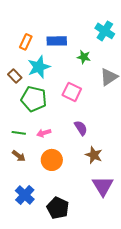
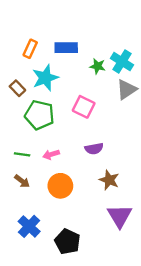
cyan cross: (105, 31) -> (122, 62), moved
purple semicircle: (81, 128) -> (94, 149), turned 112

